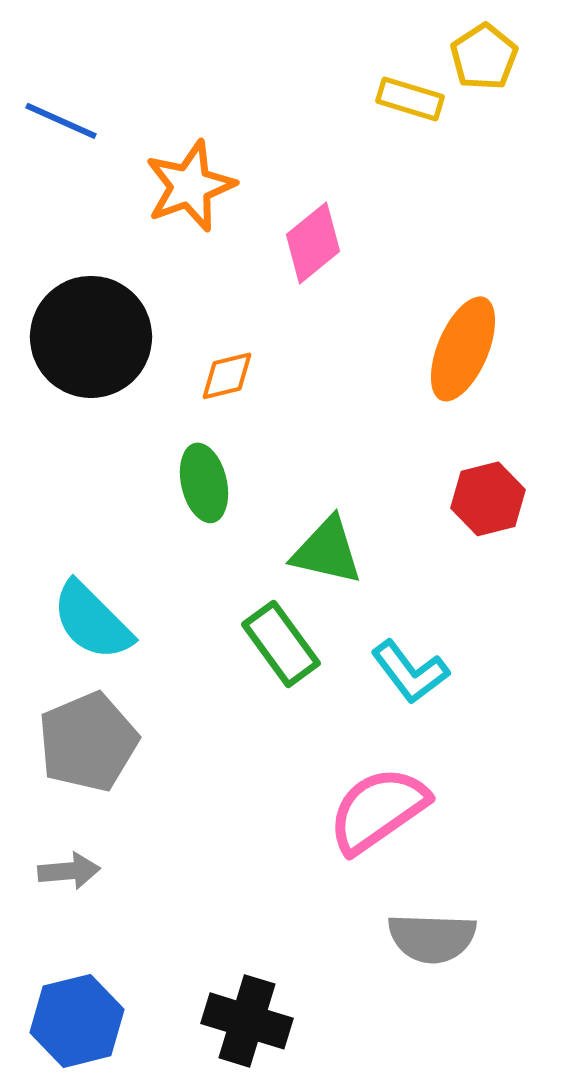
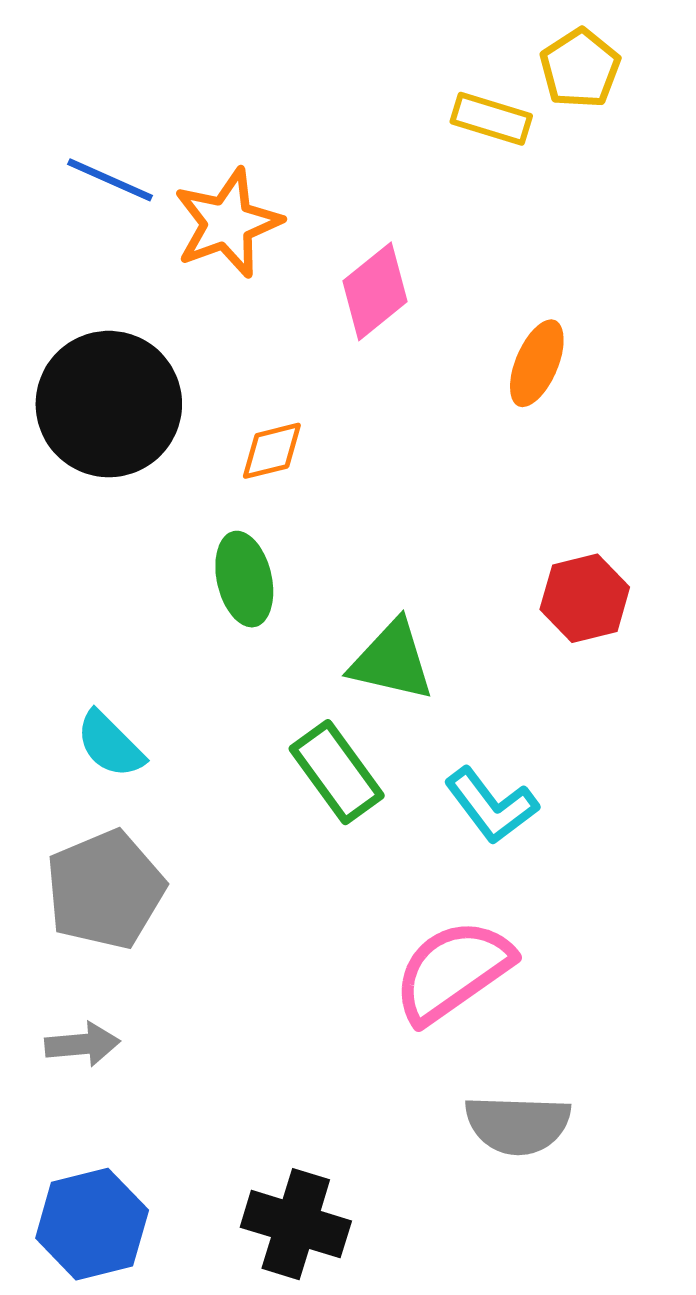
blue line: (61, 121) -> (110, 180), moved
orange ellipse: (463, 349) -> (537, 363), moved, size x0.7
cyan semicircle: (92, 621) -> (110, 745), size x0.7

